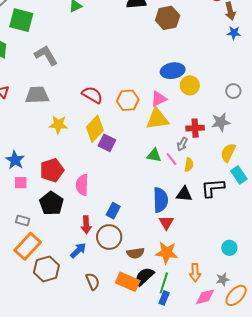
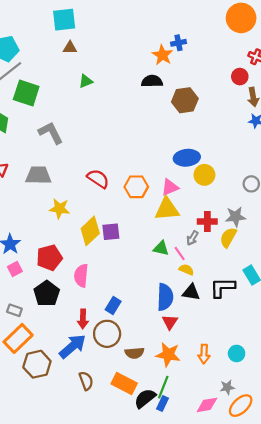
yellow diamond: (95, 129) -> (90, 231), moved
purple square: (107, 143) -> (111, 232), turned -36
yellow semicircle: (228, 153) -> (228, 237), moved
yellow semicircle: (189, 165) -> (186, 270), moved, turned -80
pink square: (21, 183) -> (15, 269), turned -32
blue arrow: (78, 250) -> (73, 346), size x1.5
orange arrow: (195, 273) -> (204, 354), moved
black semicircle: (144, 276) -> (145, 398), moved

